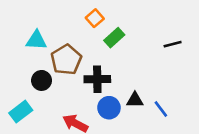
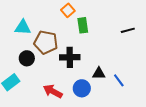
green rectangle: (114, 38) -> (83, 25), turned -56
brown pentagon: (66, 60) -> (46, 42), turned -30
blue circle: (109, 108) -> (82, 88), moved

